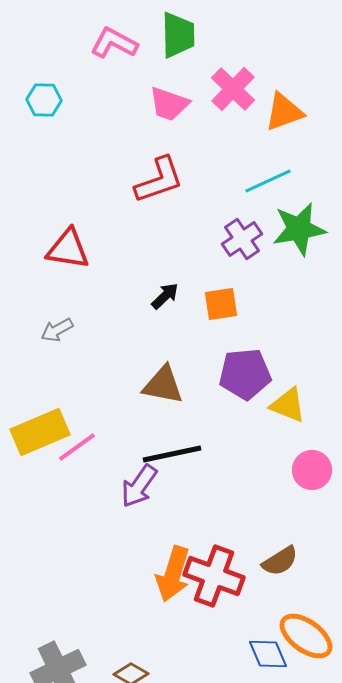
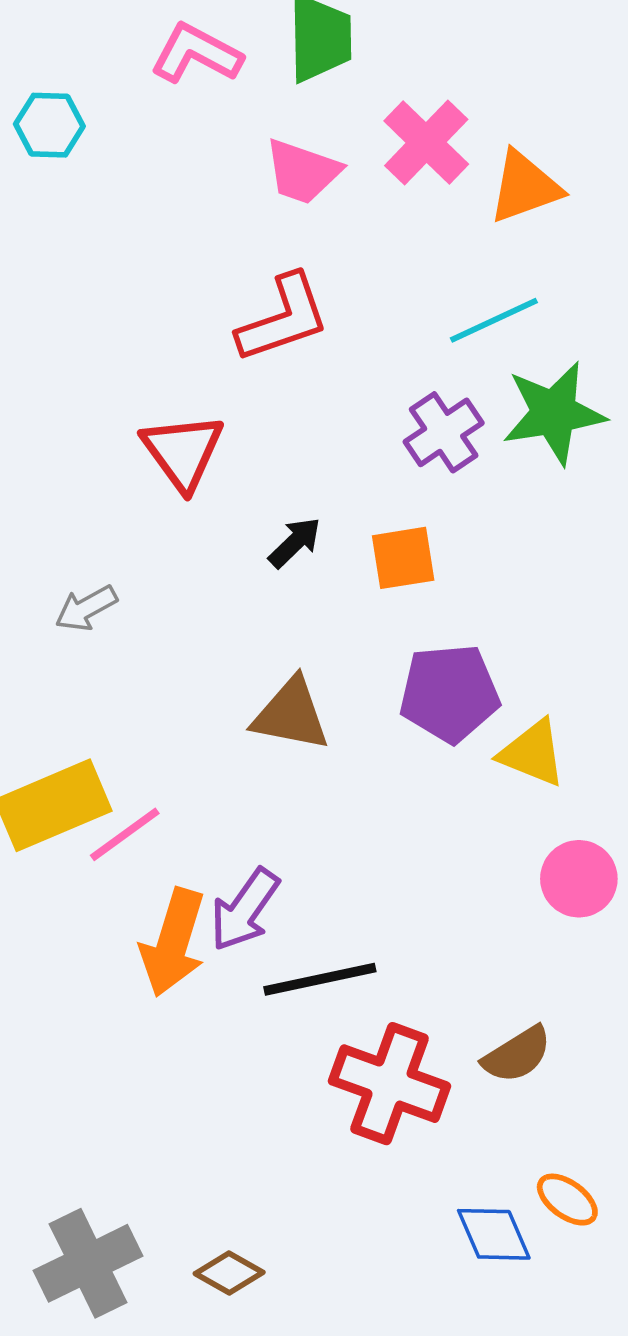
cyan hexagon: (44, 100) -> (49, 125), moved
red triangle: (68, 249) -> (183, 452), moved, turned 45
black line: (172, 454) -> (320, 979), moved
orange arrow: (173, 574) -> (173, 943), moved
orange ellipse: (306, 636) -> (567, 1200), size x0.6

